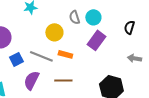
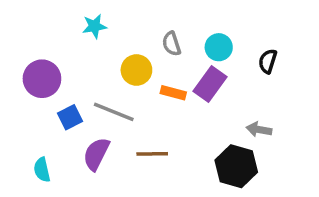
cyan circle: (93, 17) -> (219, 47), moved
orange rectangle: (65, 54) -> (173, 93), moved
gray arrow: (134, 58) -> (259, 129), moved

